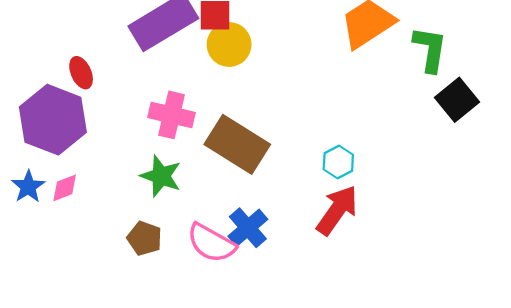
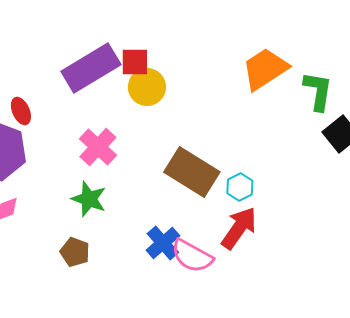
pink cross: (172, 115) -> (98, 147), turned 30
brown rectangle: (237, 144) -> (192, 172), moved
pink semicircle: (211, 243) -> (192, 256), moved

